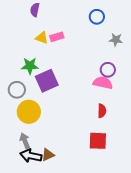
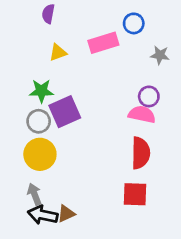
pink rectangle: (57, 37) -> (103, 43), moved, size x1.5
yellow triangle: (42, 38) -> (58, 52), turned -40
gray circle: (17, 90) -> (39, 121), moved
red semicircle: (102, 111) -> (141, 153), size x1.6

